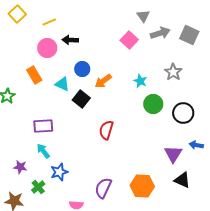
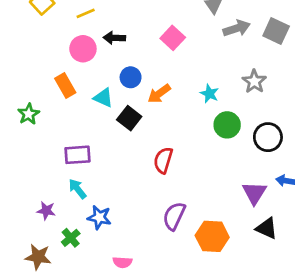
pink square: (129, 40) -> (173, 38), moved
blue star: (59, 172) -> (99, 217), turned 30
purple semicircle: (103, 188) -> (174, 216), moved

